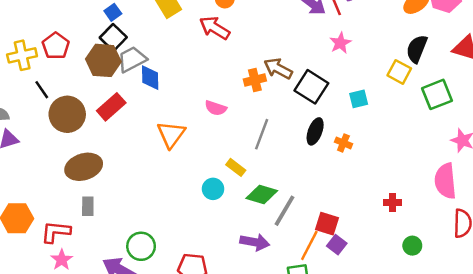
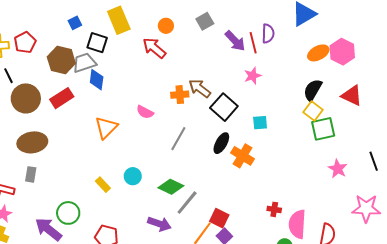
black square: (113, 37) -> (97, 43), moved, turned -35
yellow square: (399, 72) -> (313, 111), moved
orange cross: (343, 143) -> (243, 156), size x1.6
yellow rectangle: (236, 167) -> (103, 185), moved
pink semicircle: (445, 181) -> (297, 224), moved

